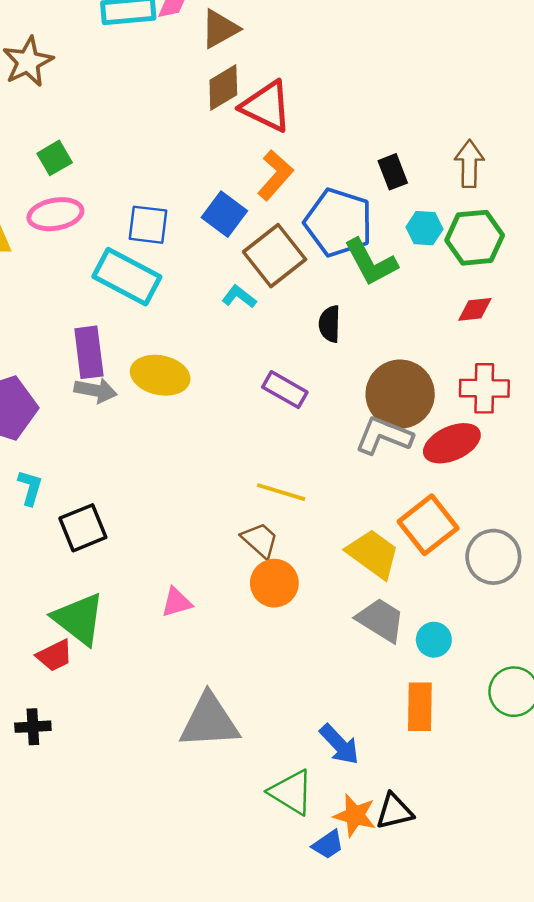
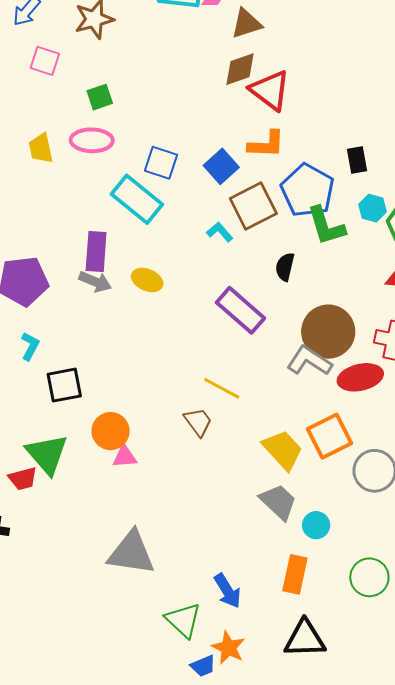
orange L-shape: (275, 175) -> (266, 144), turned 39
yellow ellipse: (160, 375) -> (147, 280), size x0.7
purple rectangle: (285, 390) -> (240, 310), size x1.4
orange circle: (274, 583) -> (111, 431), moved
black triangle: (394, 811) -> (305, 639), moved, size x1.4

